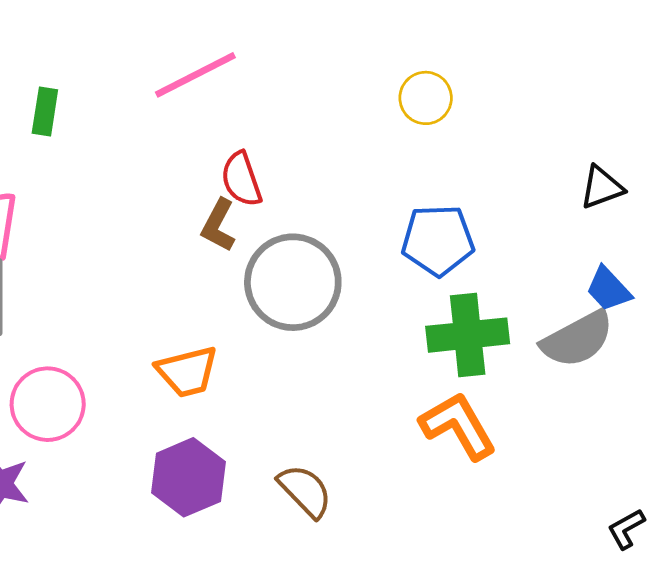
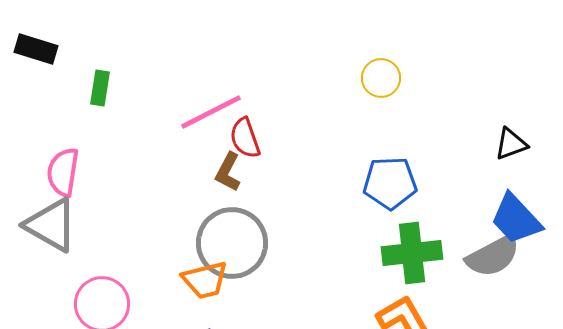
pink line: (195, 75) -> (211, 112), moved
gray circle: (293, 282) -> (232, 243), moved
blue trapezoid: (609, 289) -> (516, 219), size x1.5

